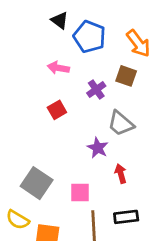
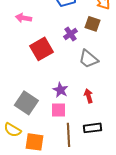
pink arrow: (58, 68) -> (23, 18), moved
red square: (57, 110) -> (41, 49), size x1.6
purple star: (98, 148) -> (60, 90), moved

